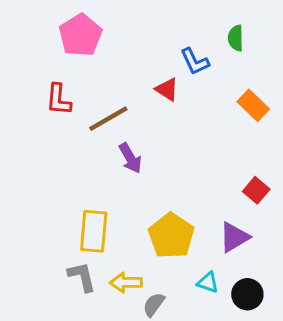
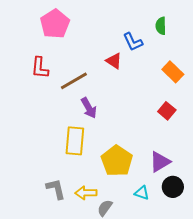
red square: (256, 190) -> (167, 111), moved
yellow rectangle: (94, 231) -> (75, 141), moved
black circle: (247, 294) -> (173, 187), moved

